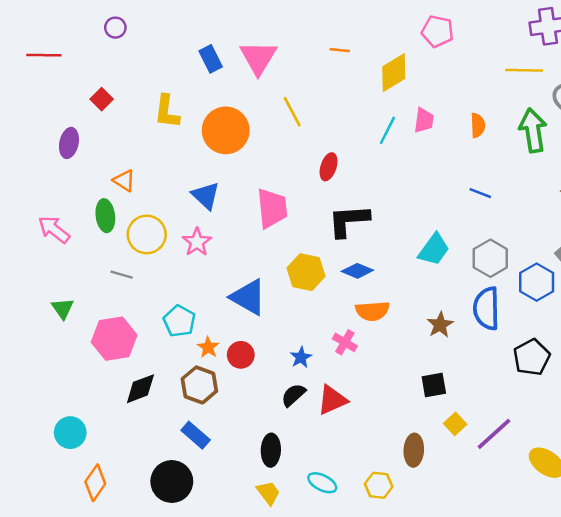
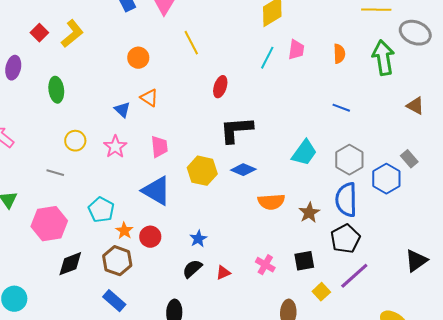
yellow L-shape: (167, 112) -> (72, 34), moved, turned -136
orange circle: (226, 130) -> (138, 58), size x0.6
orange triangle: (124, 181) -> (149, 98), moved
blue triangle: (206, 196) -> (122, 110), size x0.7
pink trapezoid: (272, 208) -> (159, 147), moved, size x0.7
green ellipse: (105, 216) -> (56, 90), moved
yellow circle: (147, 234) -> (75, 141), size x0.7
orange semicircle: (372, 311) -> (271, 202), moved
pink cross: (345, 342) -> (265, 265), moved
black pentagon: (532, 357) -> (345, 239), moved
red triangle: (332, 400) -> (223, 273), size x0.6
purple line: (494, 434) -> (354, 276), moved

